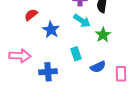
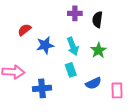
cyan arrow: (82, 21) -> (73, 46), moved, turned 36
blue star: (51, 30) -> (45, 45), turned 30

